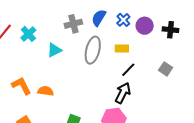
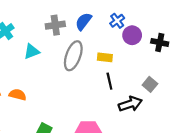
blue cross: (123, 20) -> (117, 21), moved
black line: (128, 70) -> (109, 81), turned -63
black arrow: (123, 93) -> (130, 104), moved, turned 40

